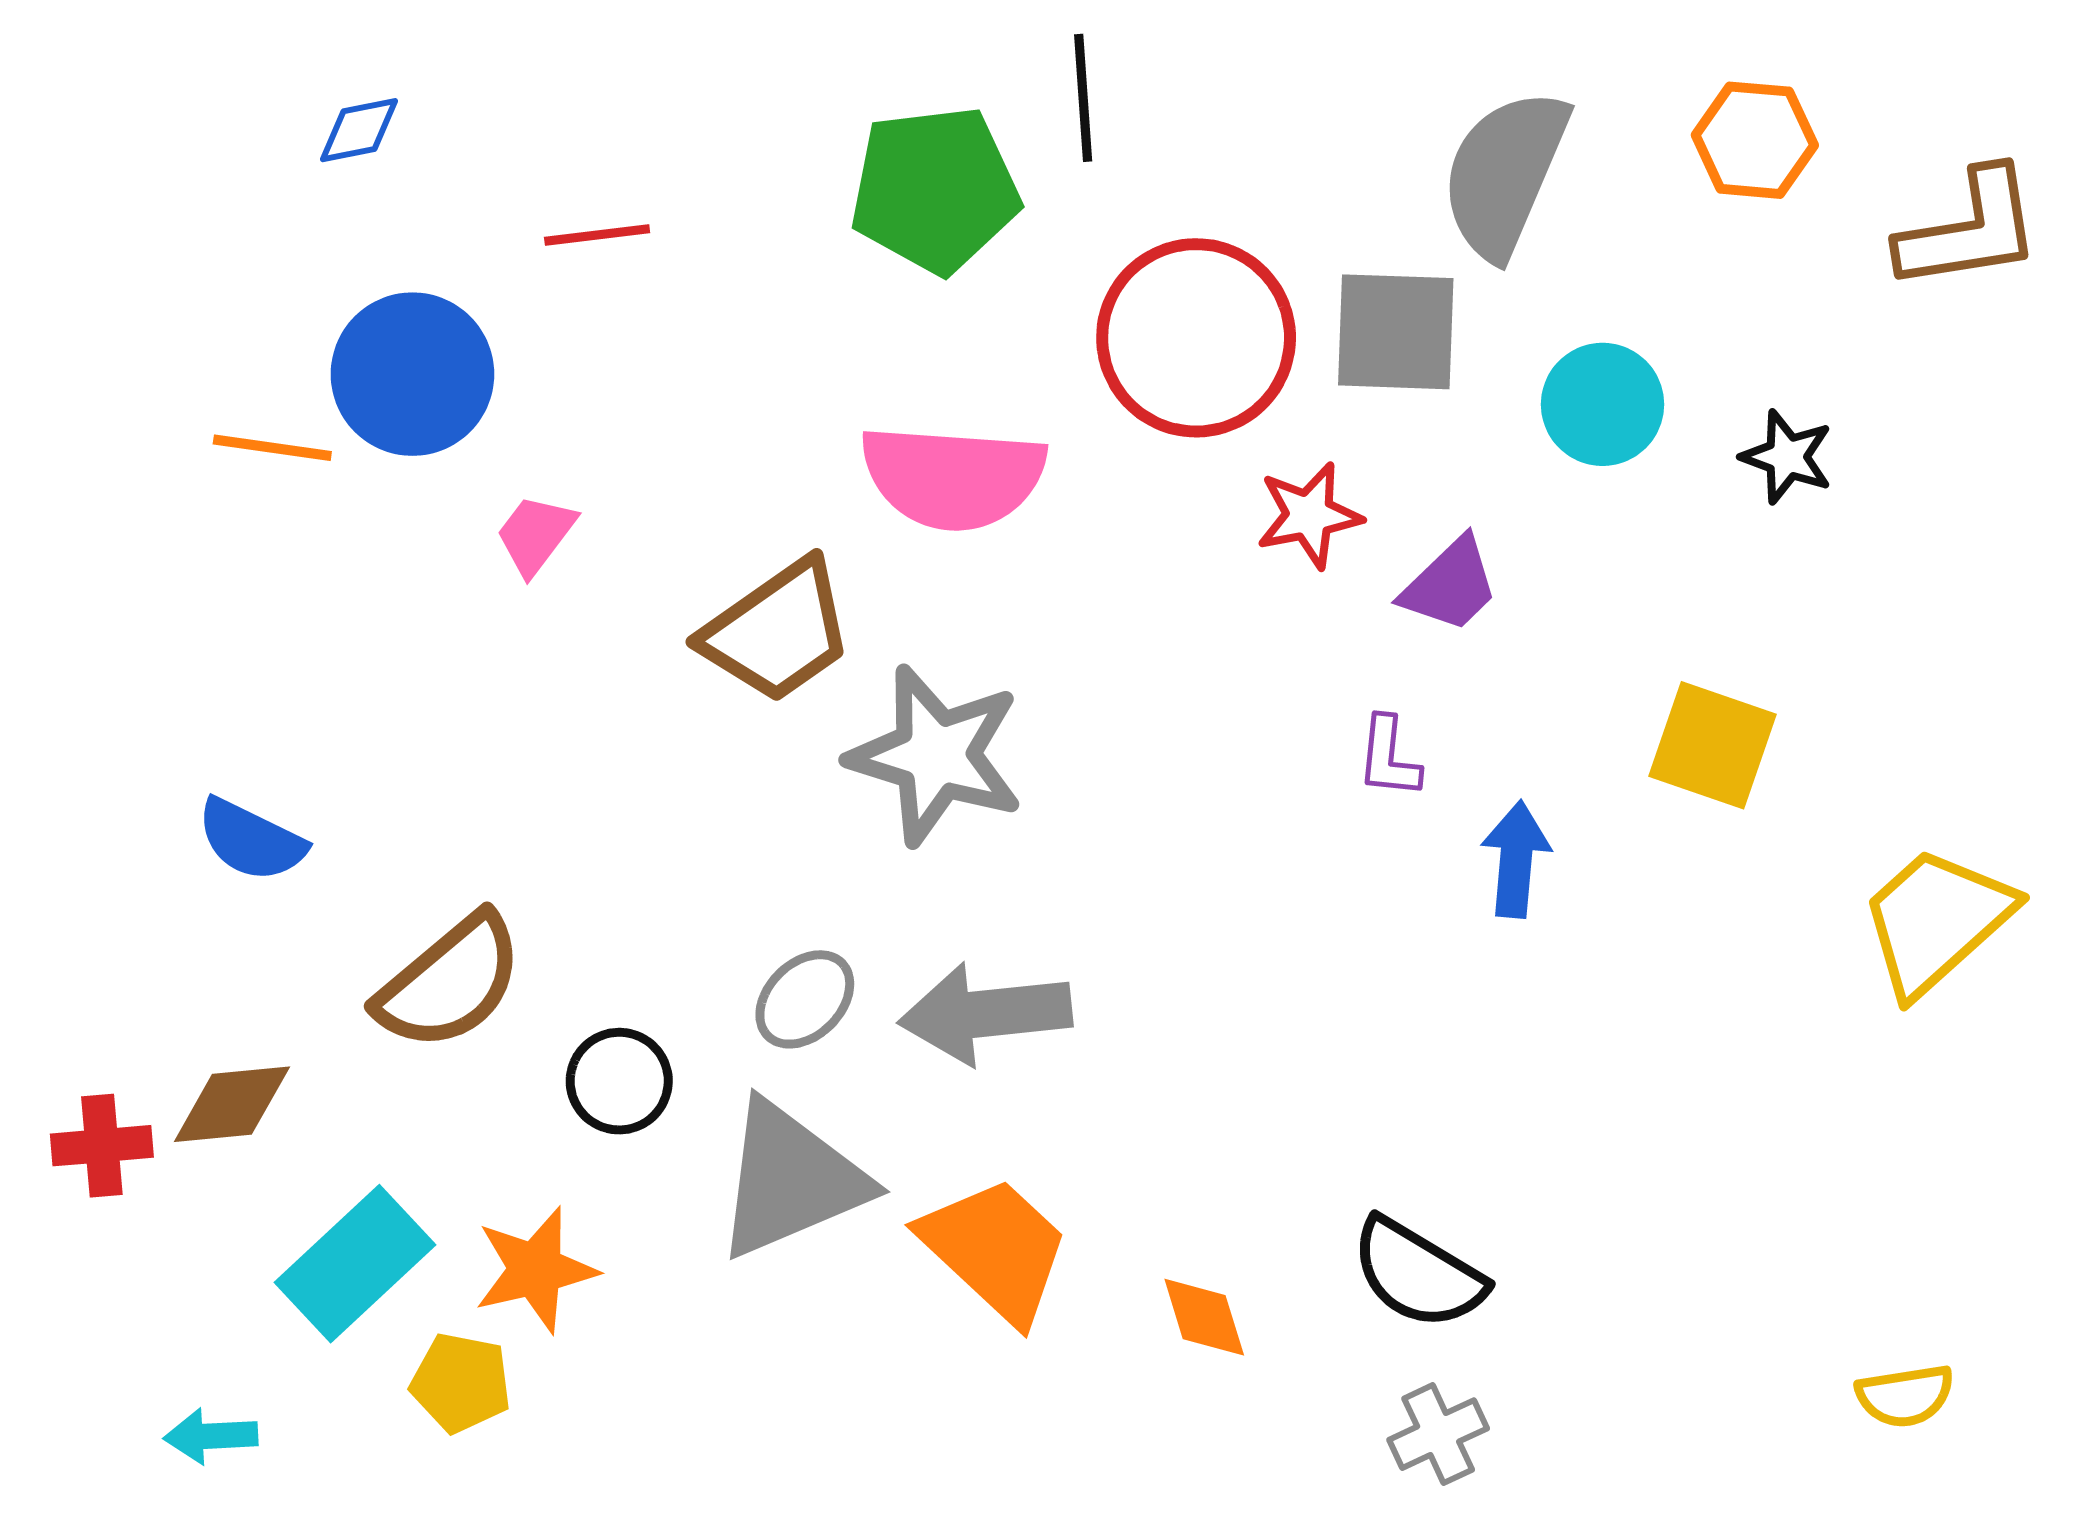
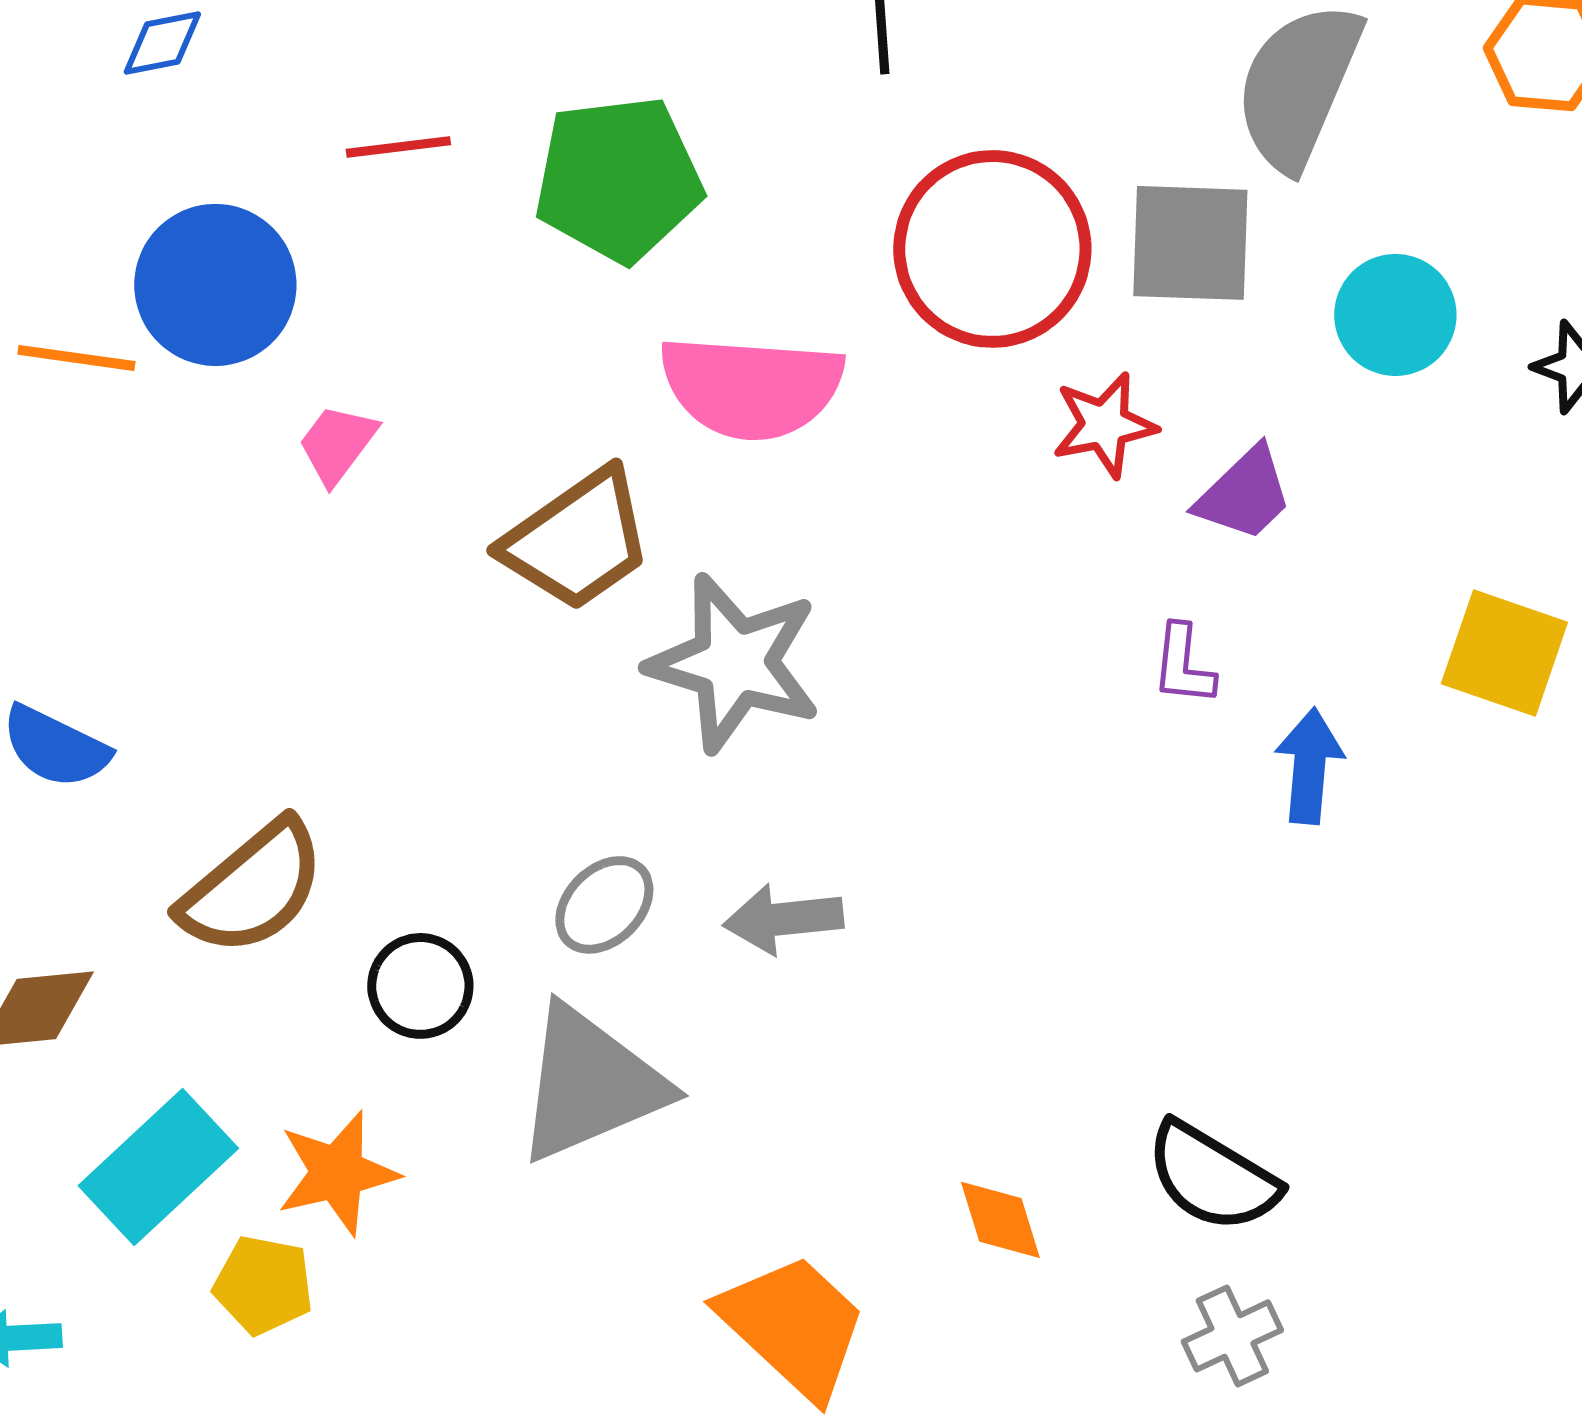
green pentagon: (935, 190) -> (618, 179), moved
gray arrow: (985, 1014) -> (783, 919), size x0.7
orange trapezoid: (995, 1250) -> (793, 1326), moved

